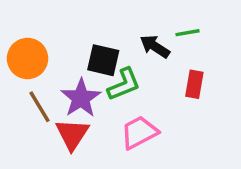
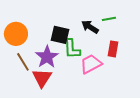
green L-shape: (124, 84) -> (72, 49), turned 110
pink trapezoid: (139, 132) -> (91, 64), moved

